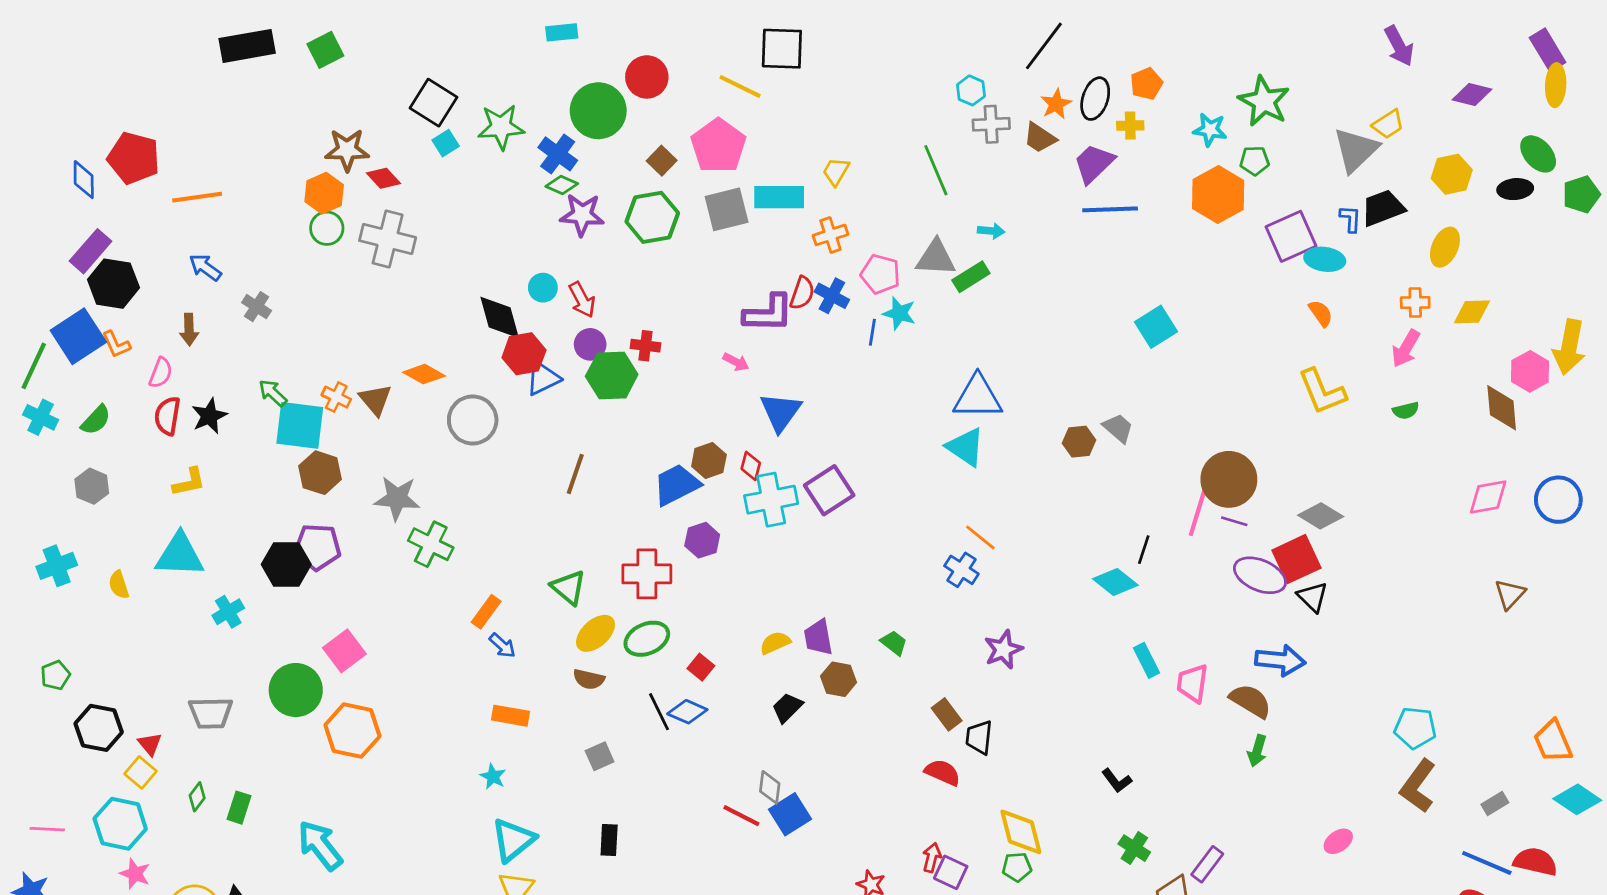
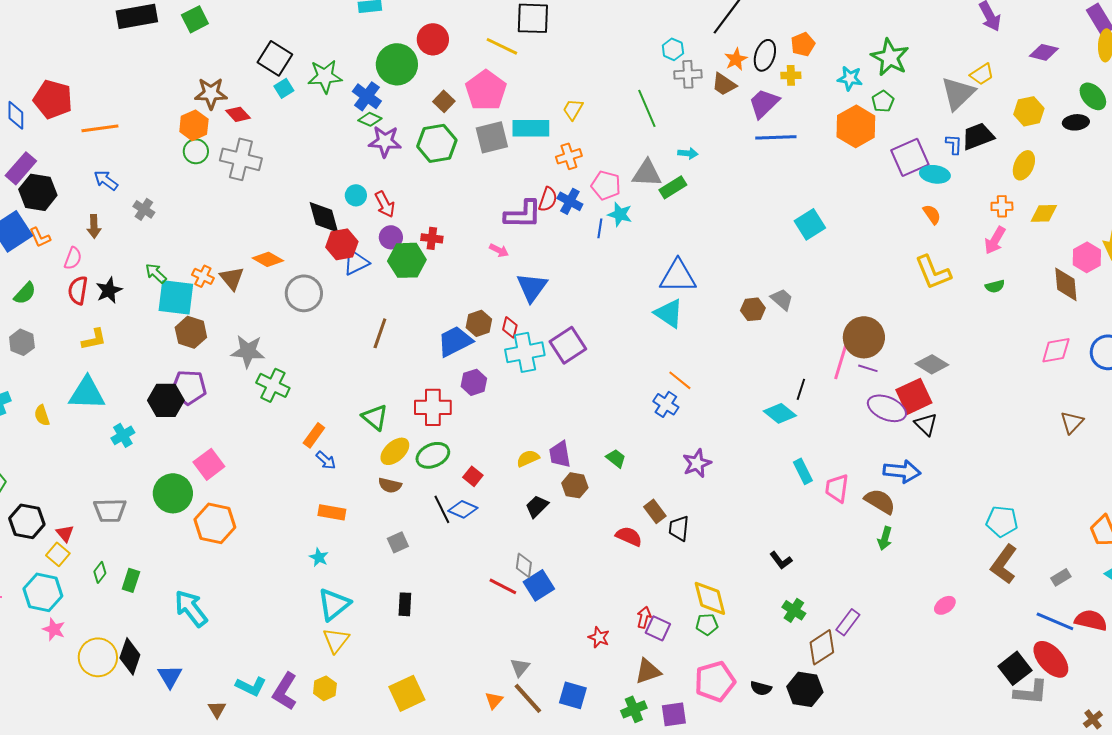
green pentagon: (1255, 161) -> (883, 101), turned -30
red semicircle: (943, 772) -> (629, 536), moved

